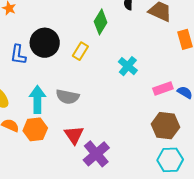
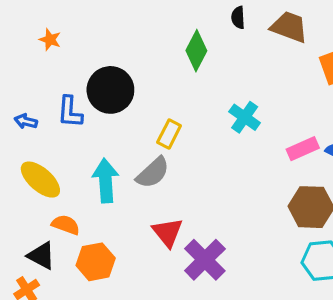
yellow rectangle: (80, 51) -> (169, 134), moved
gray semicircle: (68, 97) -> (153, 173), turned -50
orange hexagon: (35, 129) -> (96, 262), moved

